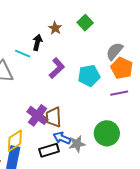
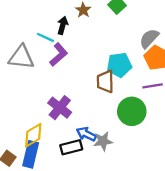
purple L-shape: (57, 68) -> (59, 55), moved
brown trapezoid: (54, 117) -> (105, 81), moved
green circle: (107, 133) -> (132, 111), moved

